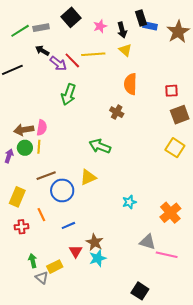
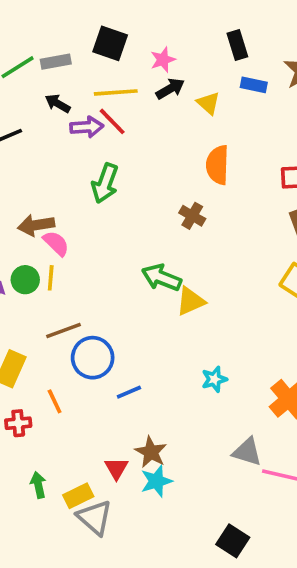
black square: (71, 17) -> (110, 43), turned -30
blue rectangle: (150, 26) -> (254, 85), moved
black arrow: (122, 30) -> (170, 89), moved, turned -105
yellow line: (93, 54) -> (116, 92), moved
purple arrow: (58, 64) -> (87, 127), turned -42
pink semicircle: (42, 128) -> (56, 243), turned -56
brown arrow: (24, 130) -> (36, 225), moved
yellow triangle: (88, 177) -> (191, 301), moved
blue line: (68, 225) -> (129, 392), moved
gray triangle: (42, 278) -> (95, 518), moved, size x1.5

